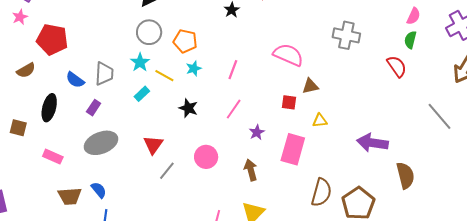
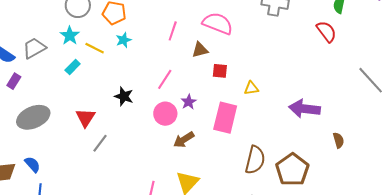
pink line: (233, 70) -> (173, 31), moved
gray trapezoid: (104, 74) -> (34, 48), turned -120
brown triangle: (310, 86) -> (200, 50), moved
purple rectangle: (94, 108) -> (14, 81), moved
black star: (188, 108) -> (124, 96), moved
pink circle: (206, 157) -> (165, 114), moved
brown arrow: (251, 170) -> (184, 140), turned -105
brown semicircle: (405, 175) -> (338, 140), size x0.6

